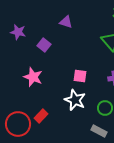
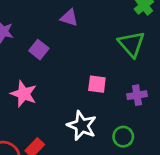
pink square: (80, 76) -> (97, 84), moved

